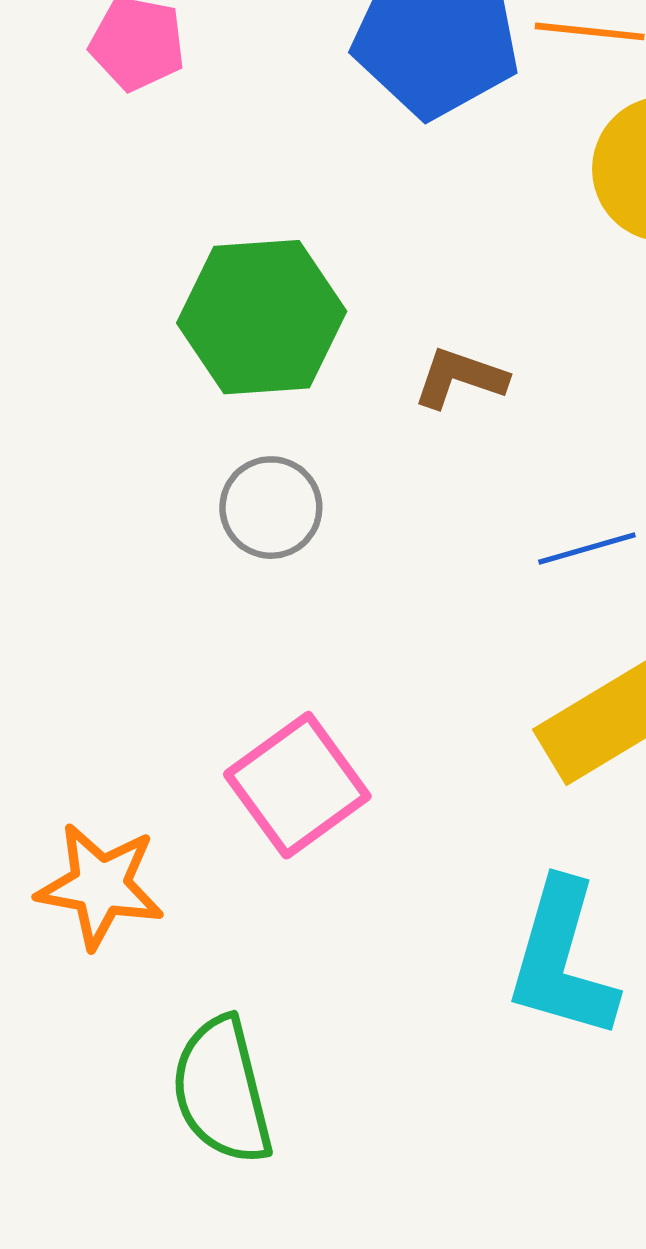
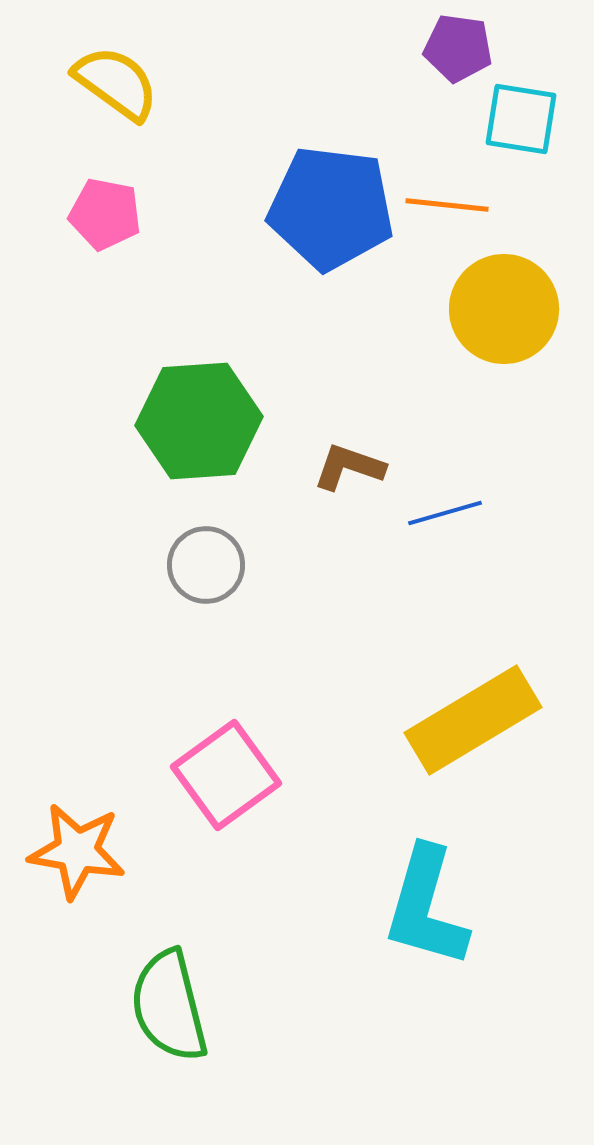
blue line: (587, 549) -> (445, 513), moved

